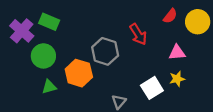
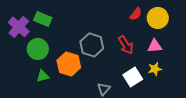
red semicircle: (170, 16) -> (136, 14), moved
yellow circle: (198, 22) -> (158, 18), moved
red arrow: (138, 34) -> (126, 45), moved

